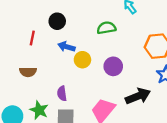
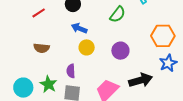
green semicircle: (106, 28) -> (118, 14), turned 132
red line: (32, 38) -> (39, 13), moved, turned 40
yellow circle: (82, 60) -> (87, 47), moved

